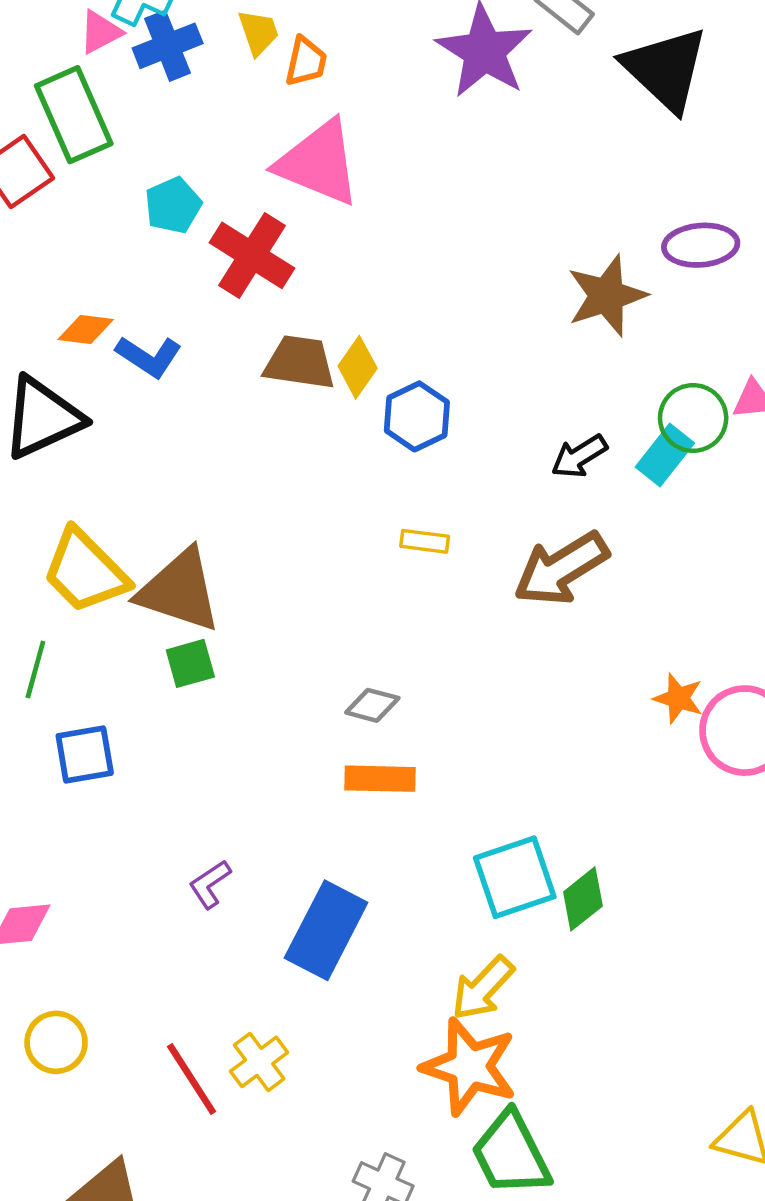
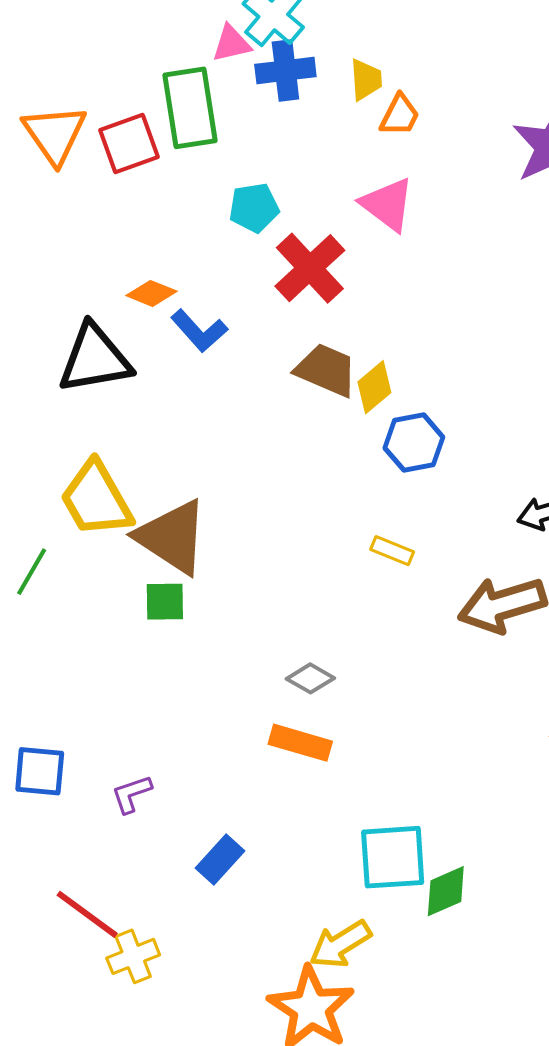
pink triangle: (318, 163) -> (387, 204), size x0.7
blue square: (85, 754) -> (40, 771), moved
blue rectangle: (326, 930) -> (220, 860), size x0.6
red line: (192, 1079) -> (87, 914), moved, turned -36

